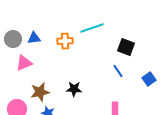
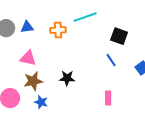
pink triangle: (24, 63) -> (28, 58), moved, turned 36

